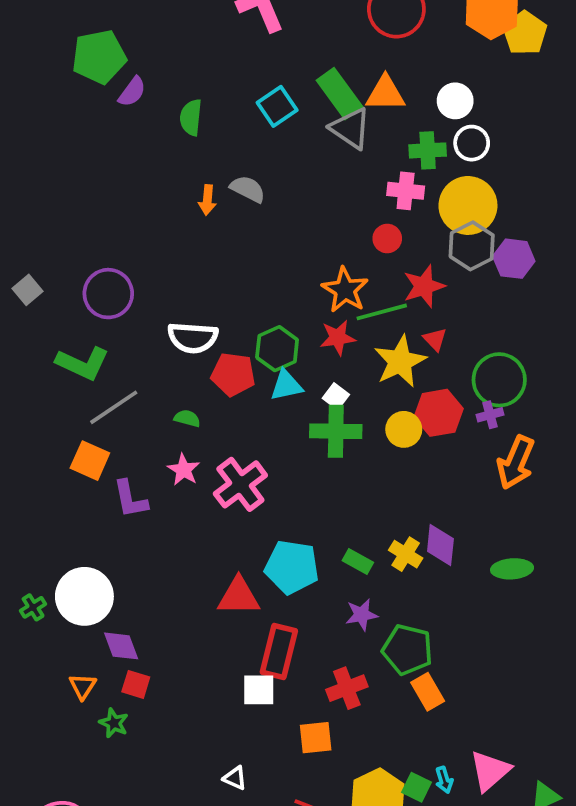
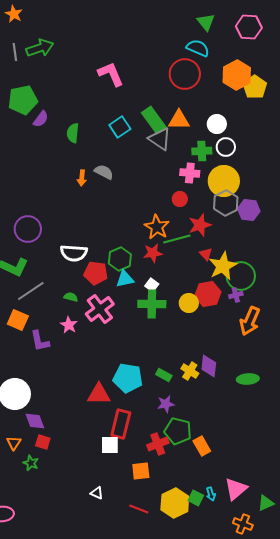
yellow star: (400, 361) -> (223, 266), moved
pink cross: (240, 484) -> (100, 309), moved
green pentagon: (407, 650) -> (178, 431), moved

